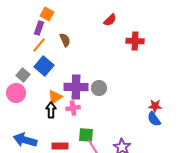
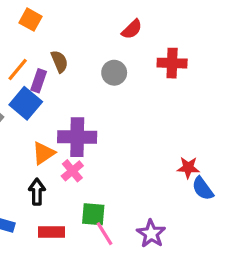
purple rectangle: (39, 28) -> (39, 81), moved
gray circle: (99, 88) -> (114, 73), moved
red star: (155, 106) -> (188, 168), moved
pink cross: (73, 108) -> (72, 171), turned -32
black arrow: (51, 110) -> (37, 192), moved

